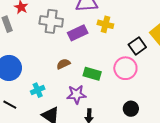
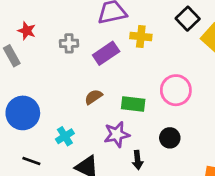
gray cross: (51, 21) -> (69, 43), size x0.6
black square: (137, 46) -> (188, 19), moved
black circle: (131, 109) -> (170, 138), moved

